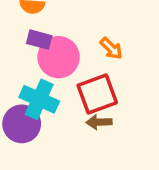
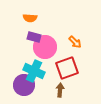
brown arrow: (99, 122) -> (60, 90), moved, turned 96

